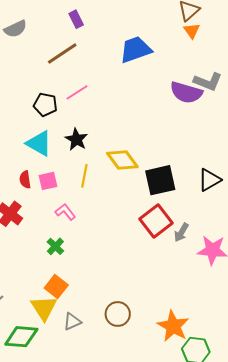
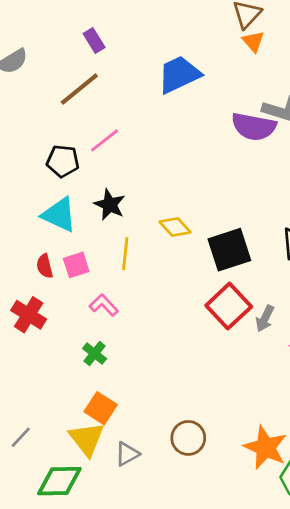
yellow diamond: (122, 160) -> (175, 227), size x0.7

